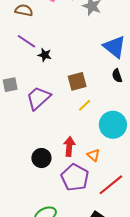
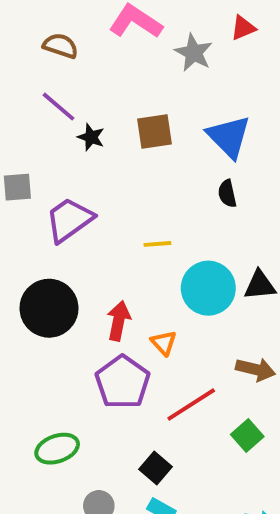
brown square: (77, 81) -> (155, 132), moved
yellow line: (85, 105) -> (157, 244), turned 32
black circle: (41, 158) -> (49, 308), moved, size x1.5

